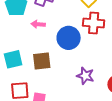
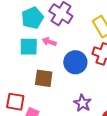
cyan square: (13, 59) -> (29, 47), moved

